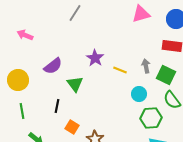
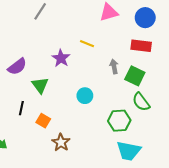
yellow line: (120, 70) -> (87, 44), moved
cyan circle: (139, 94) -> (85, 96), moved
orange square: (72, 127) -> (43, 121), moved

